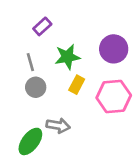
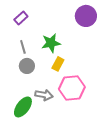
purple rectangle: (42, 26) -> (21, 18), moved
purple circle: (114, 49) -> (86, 16), moved
pink hexagon: (114, 97) -> (72, 88), moved

